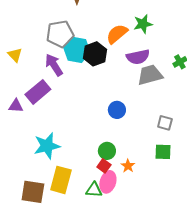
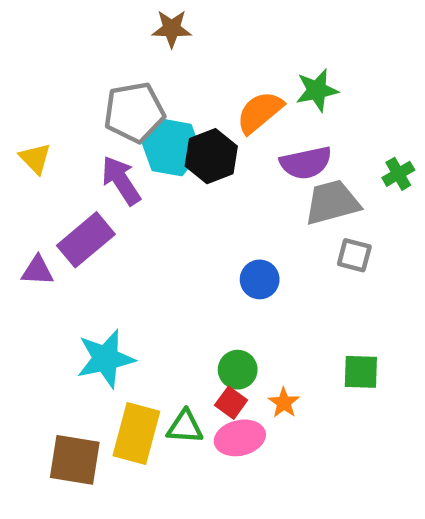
gray square: (165, 123) -> (354, 255), moved
pink ellipse: (108, 182) -> (240, 438), turned 60
green triangle: (94, 190) -> (185, 427), moved

